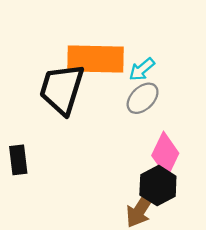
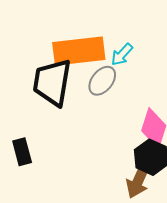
gray ellipse: (143, 98) -> (102, 81), moved

